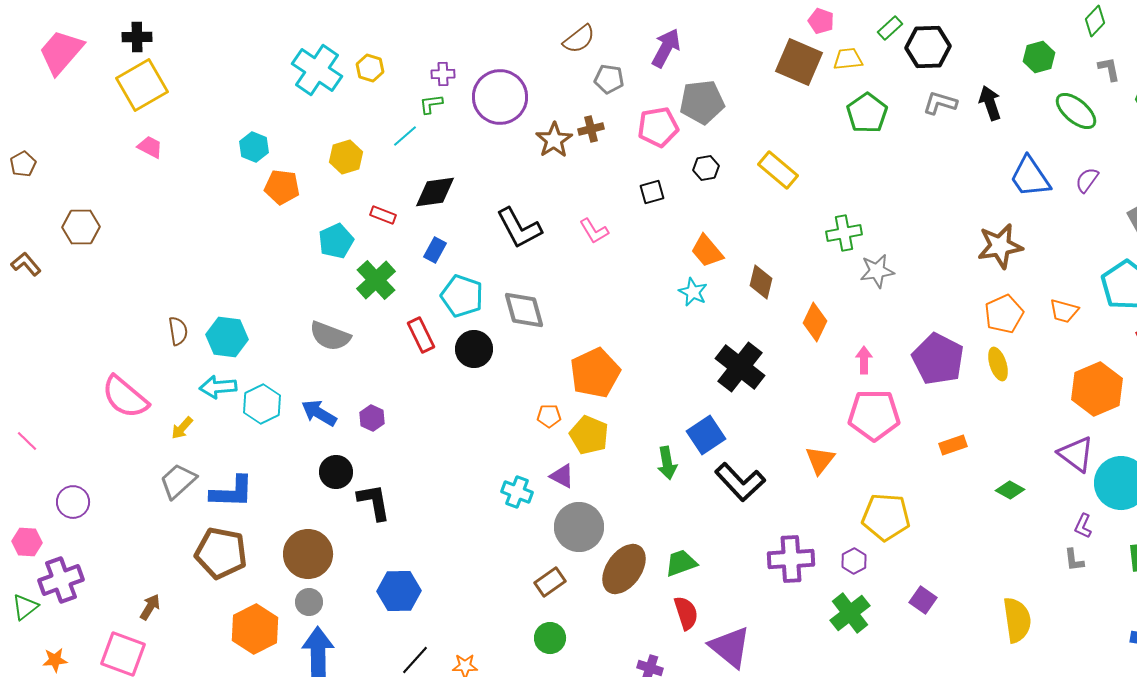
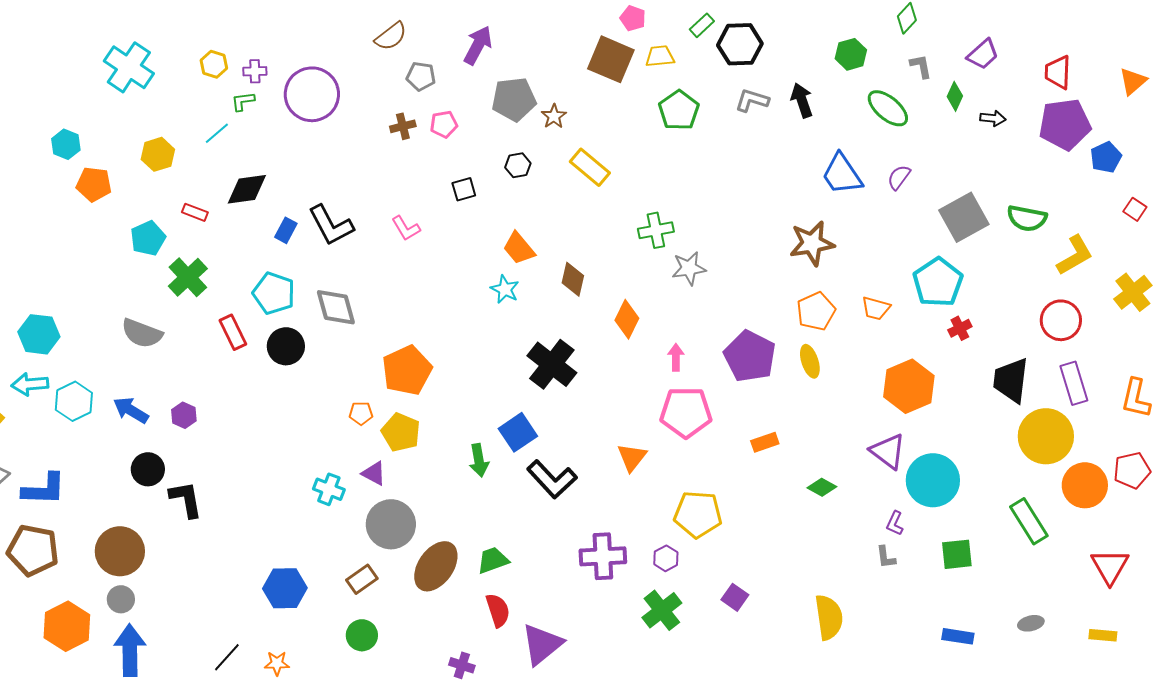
yellow hexagon: (370, 68) -> (214, 64), moved
pink pentagon: (658, 127) -> (444, 124), moved, size x0.7
brown star: (554, 140) -> (554, 116), moved, size x0.7
blue rectangle: (435, 250) -> (286, 230), moved
blue hexagon: (399, 591) -> (285, 588), moved
purple triangle: (730, 647) -> (542, 644), turned 42

